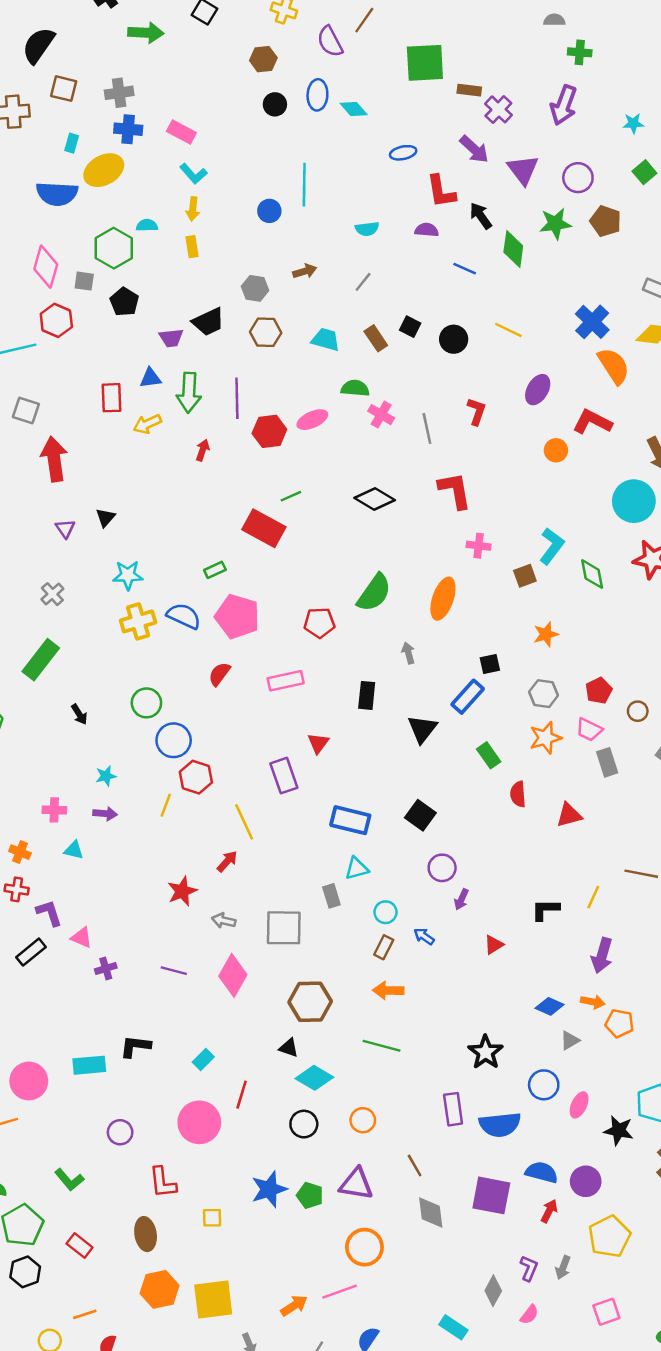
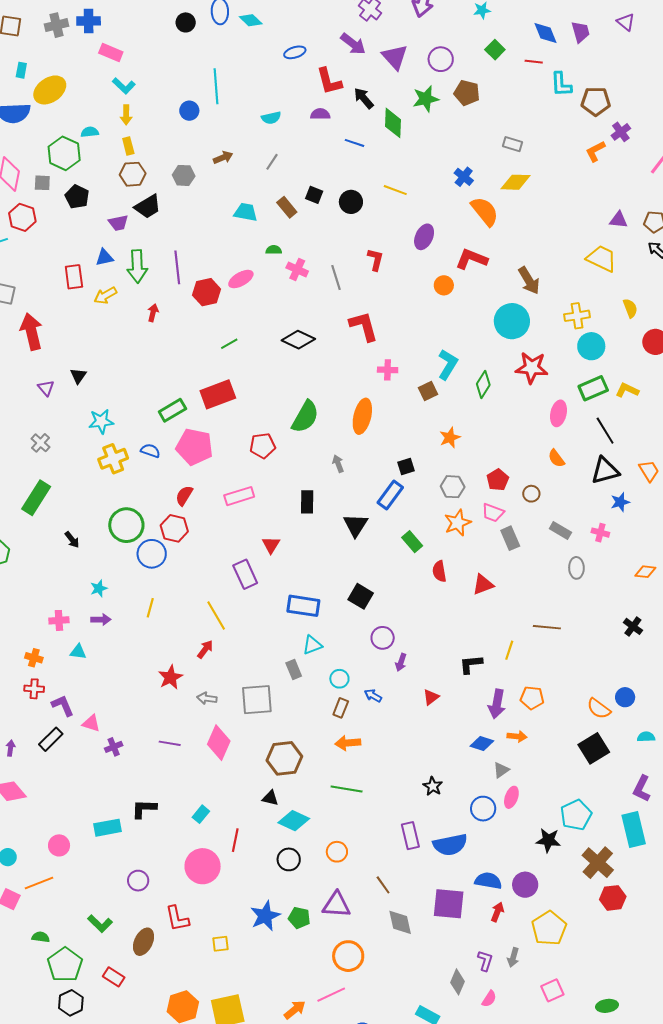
blue cross: (128, 129) -> (89, 21), moved
blue cross: (592, 322) -> (464, 177), size x0.7
brown hexagon: (266, 332) -> (133, 174), moved
green semicircle: (355, 388) -> (274, 250), size x0.7
red rectangle: (264, 528) -> (218, 394), moved, turned -44
green rectangle: (215, 570) -> (172, 410), size x1.5
green diamond: (592, 574) -> (483, 384), turned 48
blue semicircle: (184, 616) -> (150, 451), size x0.7
green circle: (146, 703) -> (126, 525), size x1.4
red hexagon: (196, 777) -> (174, 528), moved
purple arrow: (602, 955) -> (497, 704), moved
orange pentagon: (619, 1023) -> (532, 698), moved
black star: (486, 1052) -> (433, 786), size x0.7
pink circle: (29, 1081) -> (59, 845), size x0.7
pink ellipse: (579, 1105) -> (511, 797), moved
brown ellipse: (146, 1234) -> (144, 942), moved, turned 40

